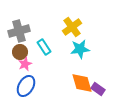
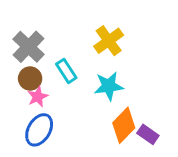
gray cross: (19, 31) -> (29, 47), turned -30
cyan star: (80, 49) -> (109, 86), moved
orange diamond: (82, 83) -> (124, 125), turned 60

